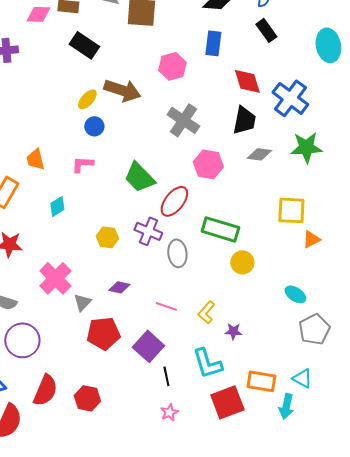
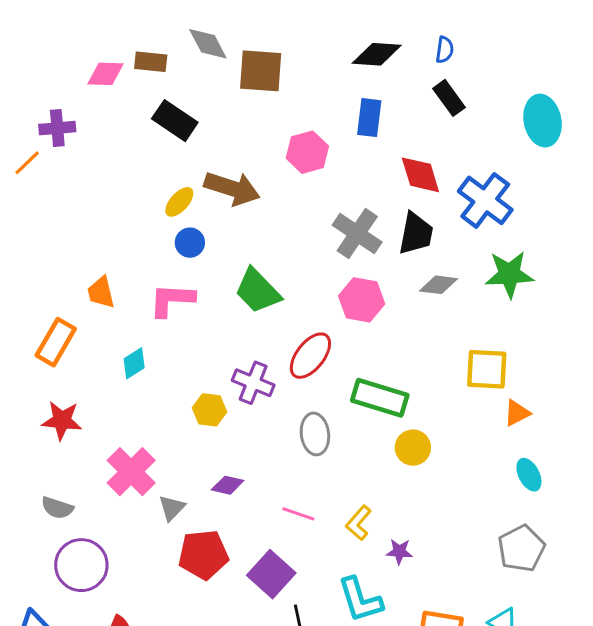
gray cross: (183, 120) -> (357, 234), moved
pink L-shape: (82, 164) -> (172, 300), size x1.4
green trapezoid: (139, 177) -> (258, 291), moved
purple cross: (148, 231) -> (253, 383), moved
cyan ellipse: (295, 294) -> (529, 475), moved, turned 30

